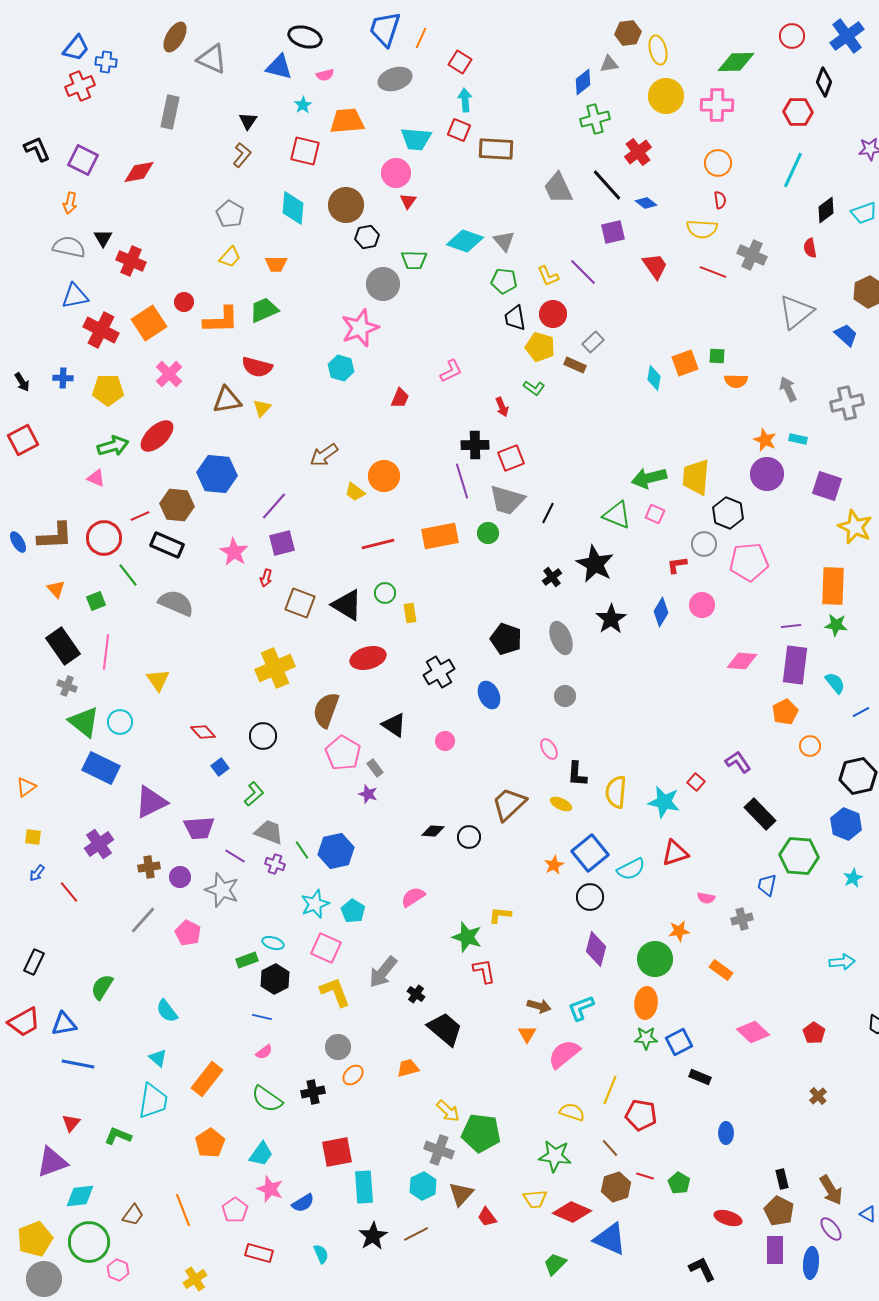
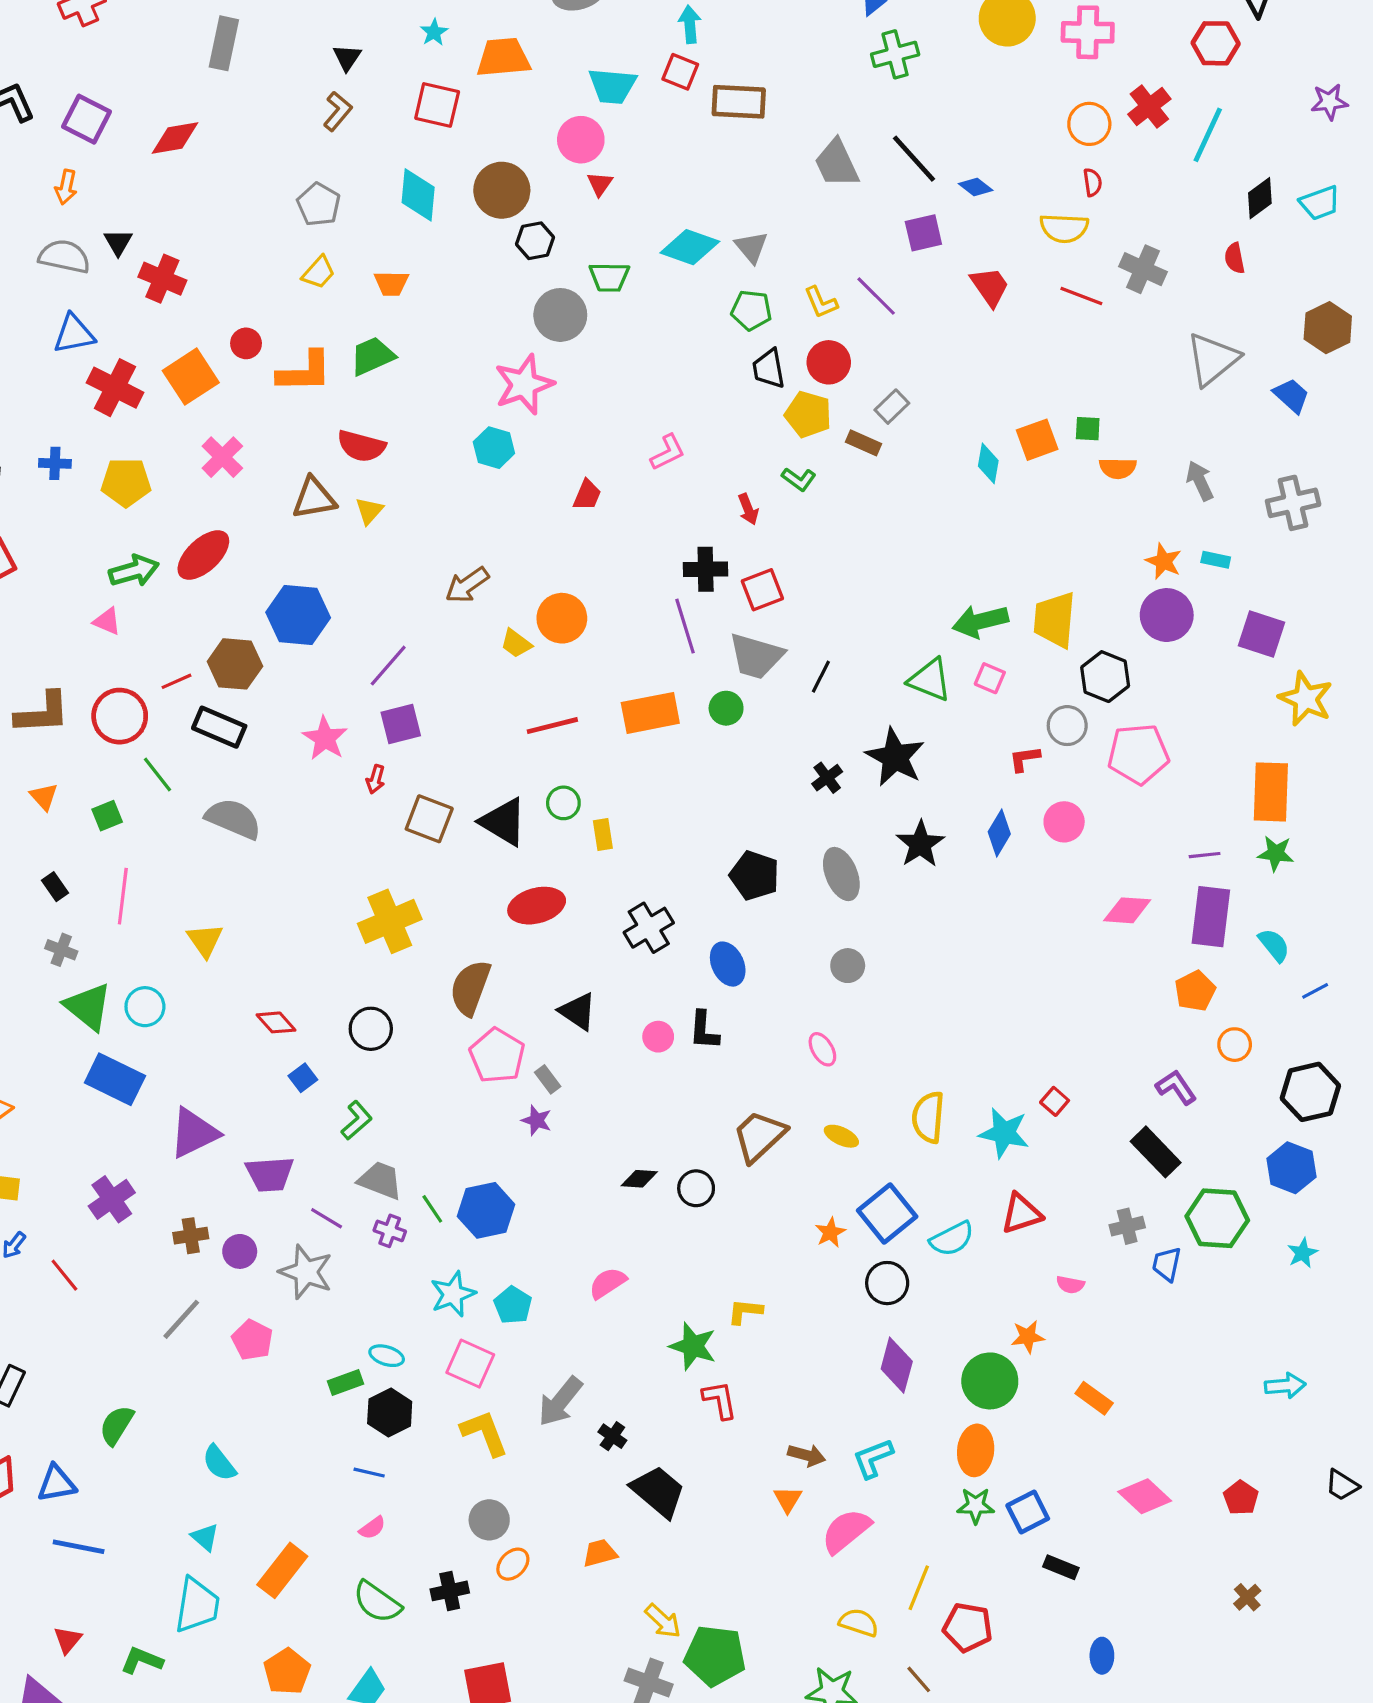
red cross: (638, 152) -> (1149, 107), moved
black rectangle: (63, 646) -> (55, 887), size x0.5
purple L-shape: (738, 762) -> (1176, 1087), moved
black L-shape: (577, 774) -> (704, 1030), moved
gray cross: (742, 919) -> (1127, 1226), moved

